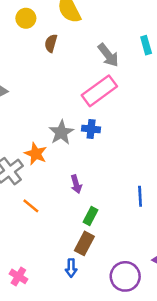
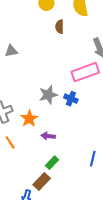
brown semicircle: (51, 43) -> (60, 27), turned -32
orange star: (36, 154) -> (29, 119), moved
purple arrow: (76, 184) -> (48, 136), turned 96

